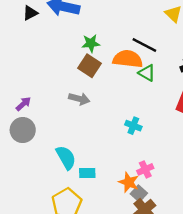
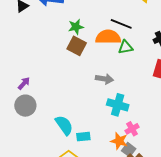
green triangle: (147, 73) -> (126, 47), turned -35
gray arrow: (79, 99) -> (104, 79), moved
cyan cross: (133, 126) -> (118, 105), moved, size x1.5

